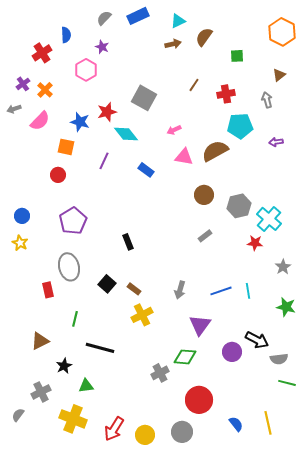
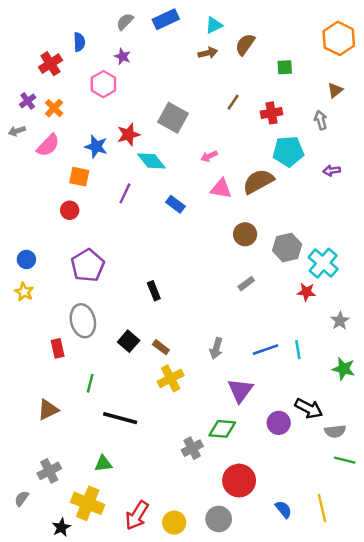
black star: (64, 366) -> (61, 527), moved

